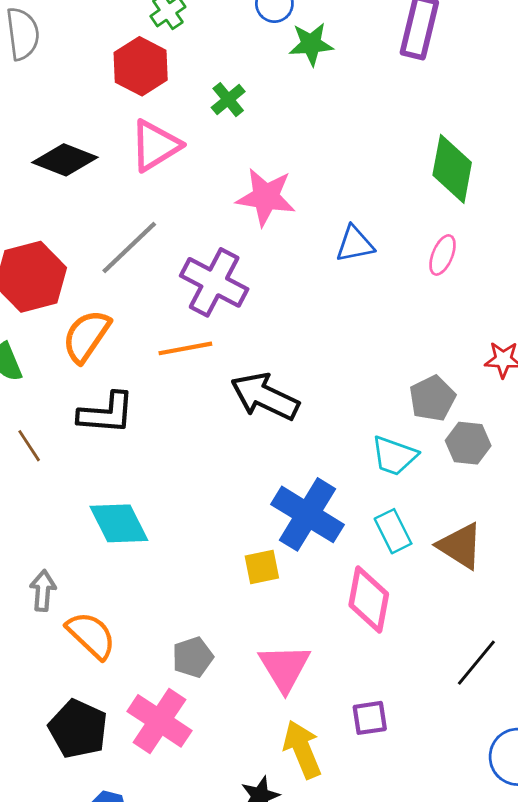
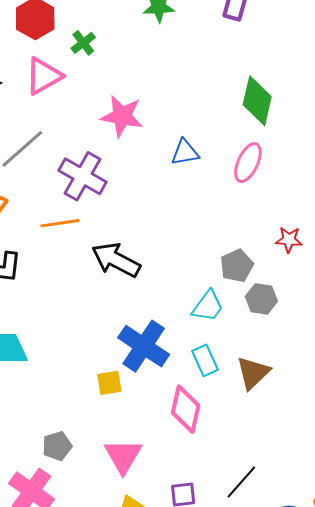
green cross: (228, 100) -> (83, 43), moved
pink ellipse: (443, 255) -> (248, 163), size x1.4
cyan trapezoid: (394, 456) -> (208, 306), turned -75
brown triangle: (460, 546) -> (253, 373), turned 42
black line: (476, 663) -> (241, 482), moved

